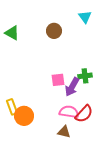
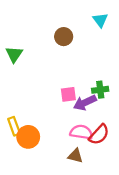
green triangle: (12, 33) -> (14, 54), moved, turned 35
purple arrow: (72, 87) -> (85, 103), turned 36

